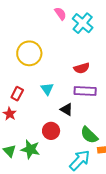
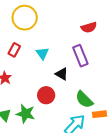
red semicircle: (82, 68) -> (89, 27), moved
purple rectangle: (85, 91) -> (80, 56), turned 65
red rectangle: (17, 94) -> (14, 50), moved

